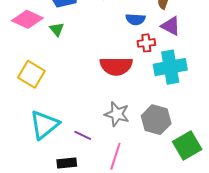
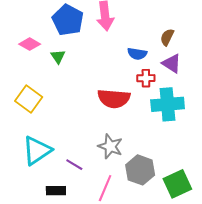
pink diamond: (27, 19) -> (30, 44), size x0.7
gray hexagon: (156, 120) -> (140, 170), moved

